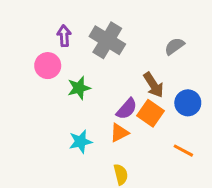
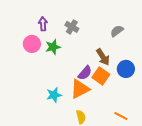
gray cross: (107, 40) -> (72, 27), size x0.6
green star: (79, 88) -> (53, 47), moved
orange triangle: (119, 133) -> (80, 89), size x1.5
orange line: (183, 151) -> (121, 116), moved

